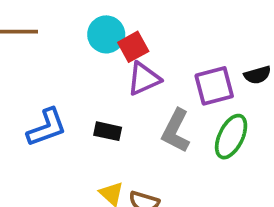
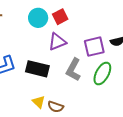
red square: (133, 47) -> (60, 17), moved
black rectangle: (108, 131) -> (37, 69), size x1.6

